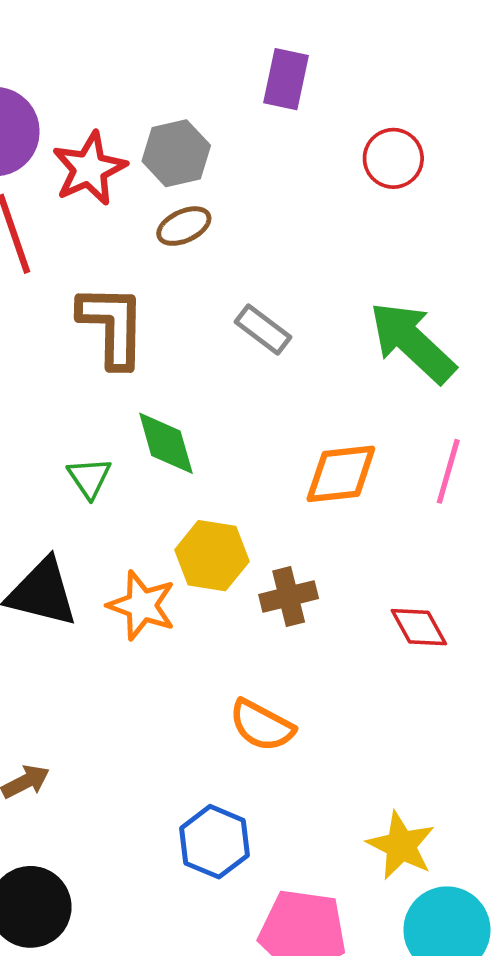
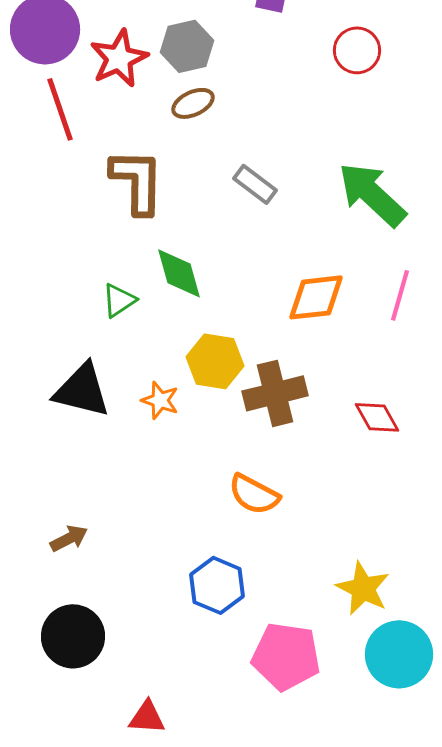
green triangle: (89, 478) -> (119, 300), turned 30
brown cross: (289, 596) -> (275, 393), size x1.4
orange star: (142, 605) -> (160, 400), size x0.7

